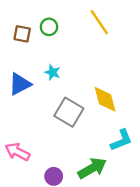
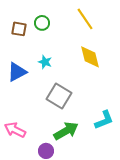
yellow diamond: (105, 99) -> (90, 57), moved
green arrow: (92, 168) -> (66, 131), moved

